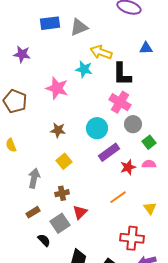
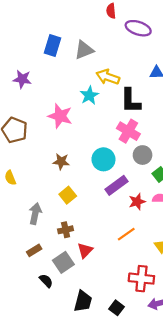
blue rectangle: (50, 23) -> (53, 46), turned -66
cyan star: (84, 69) -> (89, 95), turned 30

